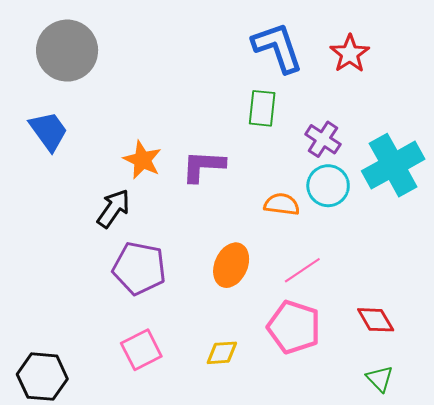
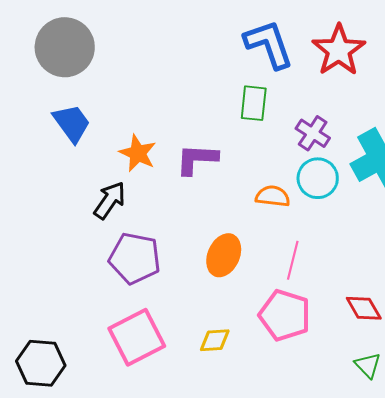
red star: (350, 54) -> (339, 50), size x1.4
blue trapezoid: (48, 131) -> (72, 123), moved
pink line: (302, 270) -> (293, 260), turned -42
pink square: (141, 350) -> (137, 337), size x1.4

